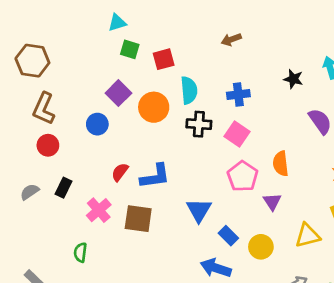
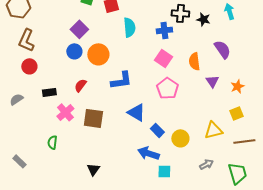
orange circle: (154, 107) -> (98, 54), moved
blue circle: (97, 124) -> (74, 51), moved
black cross: (199, 124) -> (180, 13), moved
orange semicircle: (281, 164) -> (194, 61), moved
blue L-shape: (155, 176) -> (121, 80), moved
black rectangle: (63, 188) -> (49, 92), moved, turned 56
purple triangle: (272, 202) -> (212, 81), moved
blue triangle: (199, 210) -> (136, 112), turned -30

